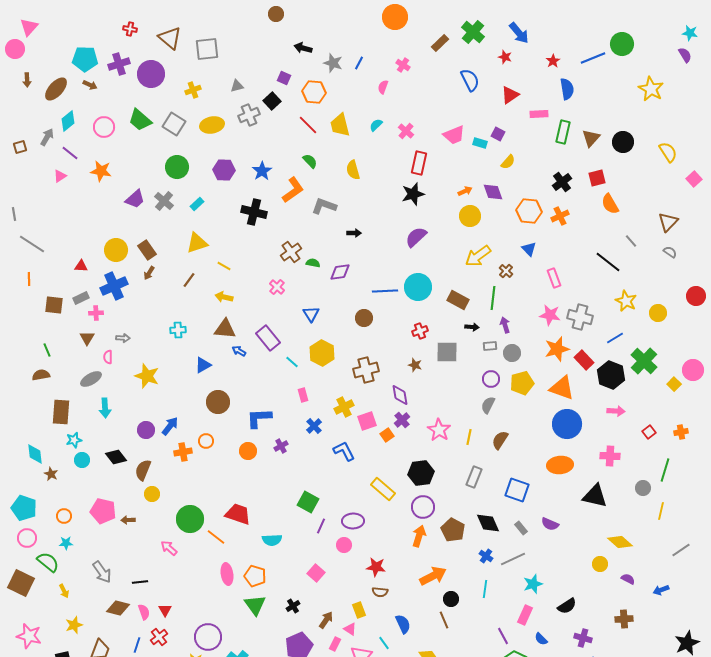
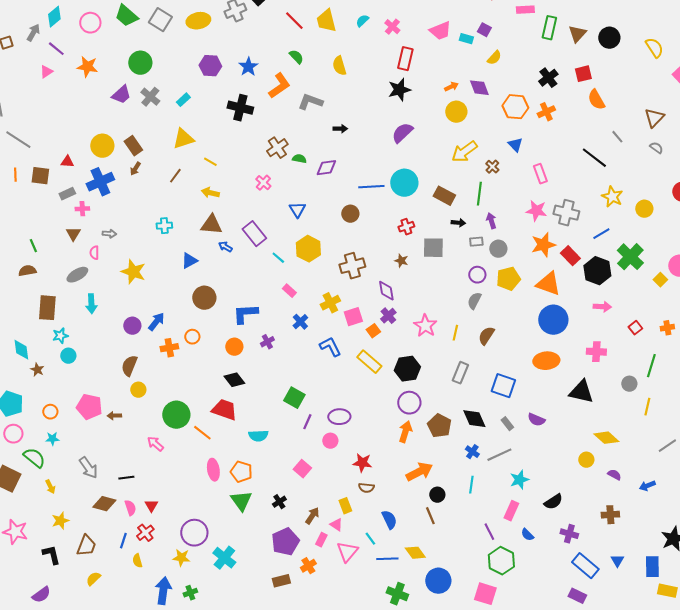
green circle: (177, 167) -> (140, 63), moved
brown square: (54, 305) -> (40, 176), moved
pink rectangle: (303, 395) -> (289, 291), turned -32
black diamond: (116, 457) -> (234, 380), moved
yellow rectangle: (383, 489) -> (369, 362), moved

